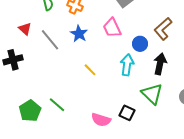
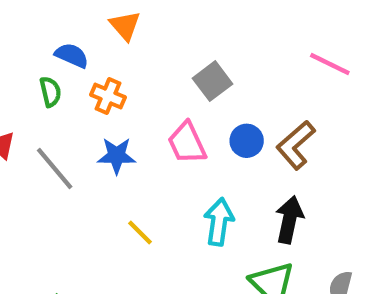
blue star: (79, 34) -> (117, 156), turned -30
blue circle: (140, 44) -> (247, 141), moved

